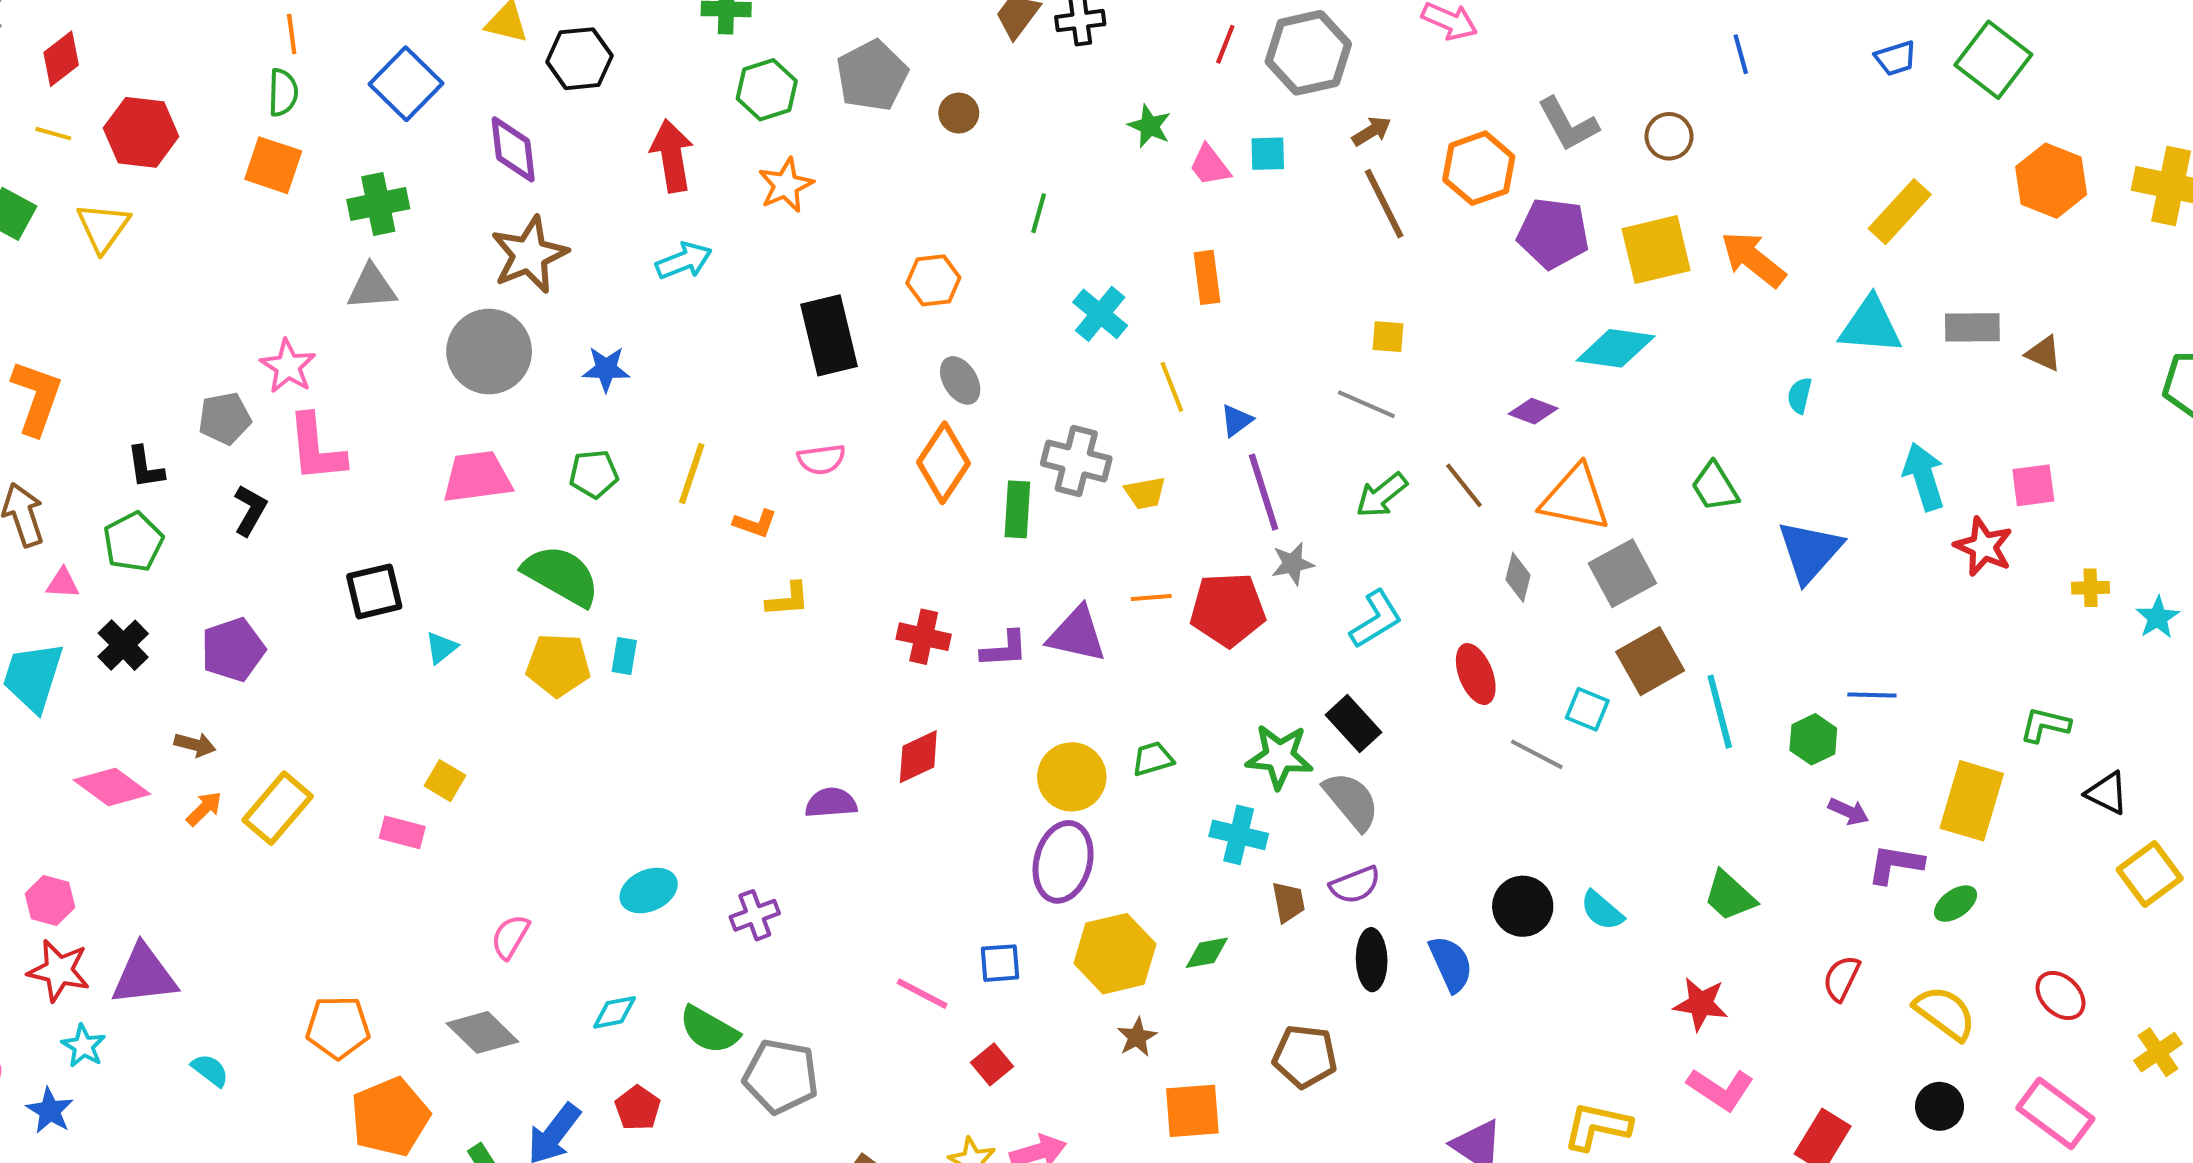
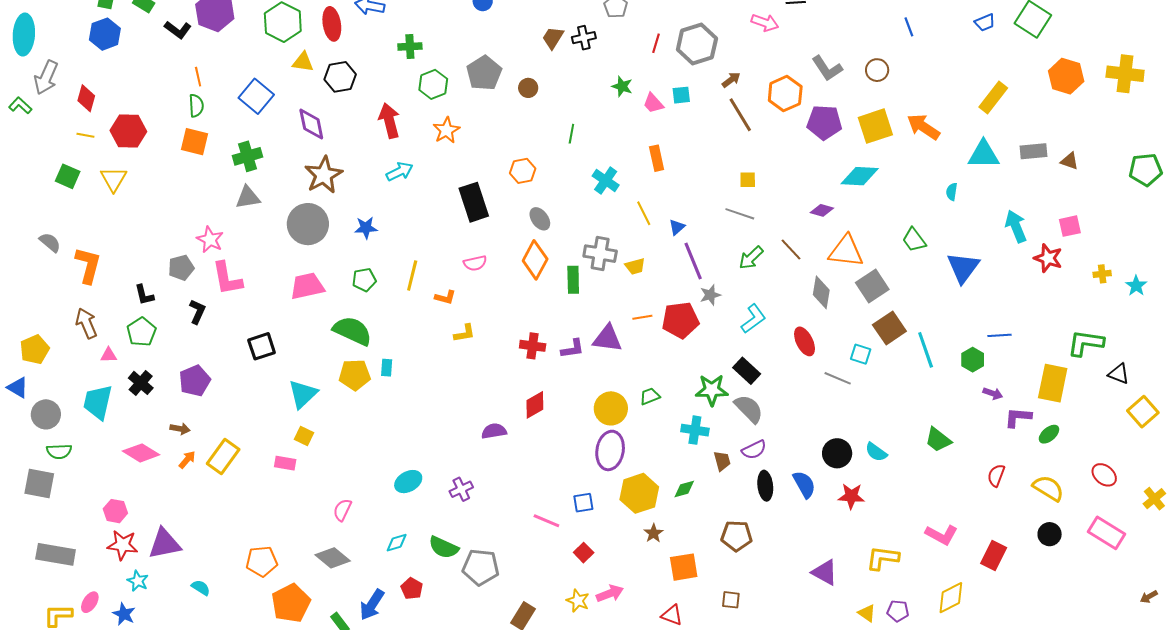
red diamond: (61, 59) -> (86, 98), turned -32
gray diamond: (1518, 577) -> (821, 292), size x1.4
cyan triangle: (441, 648) -> (303, 394), moved, size x1.8
green L-shape: (2045, 725) -> (1086, 343), size x1.5
red star: (1701, 1004) -> (851, 496), moved

